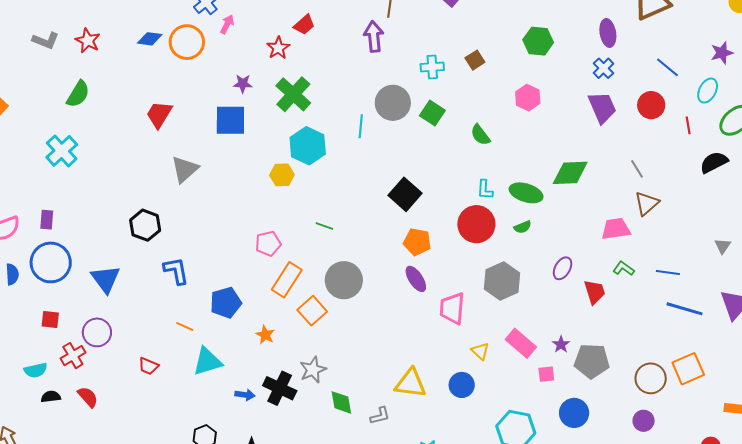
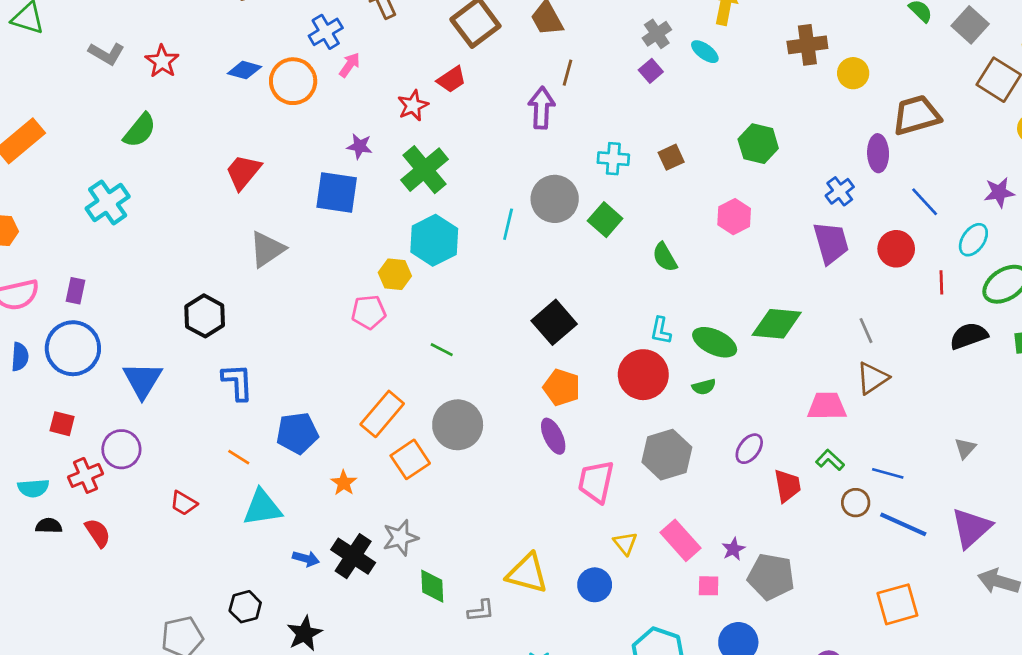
purple ellipse: (608, 33) -> (878, 153), moved
pink pentagon: (268, 244) -> (369, 312), moved
brown circle: (651, 378) -> (856, 503), moved, size x0.7

